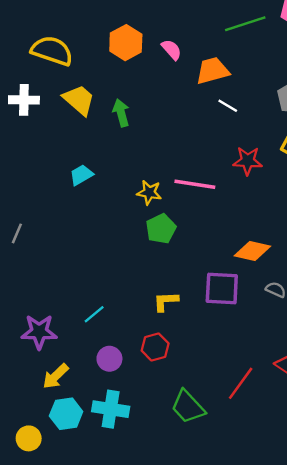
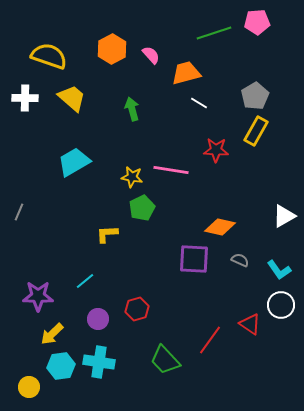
green arrow: (121, 113) -> (132, 109), moved
cyan trapezoid: (81, 175) -> (74, 162), size x1.6
yellow L-shape: (166, 301) -> (107, 234), moved

